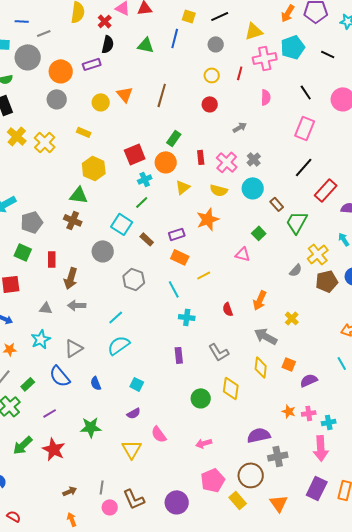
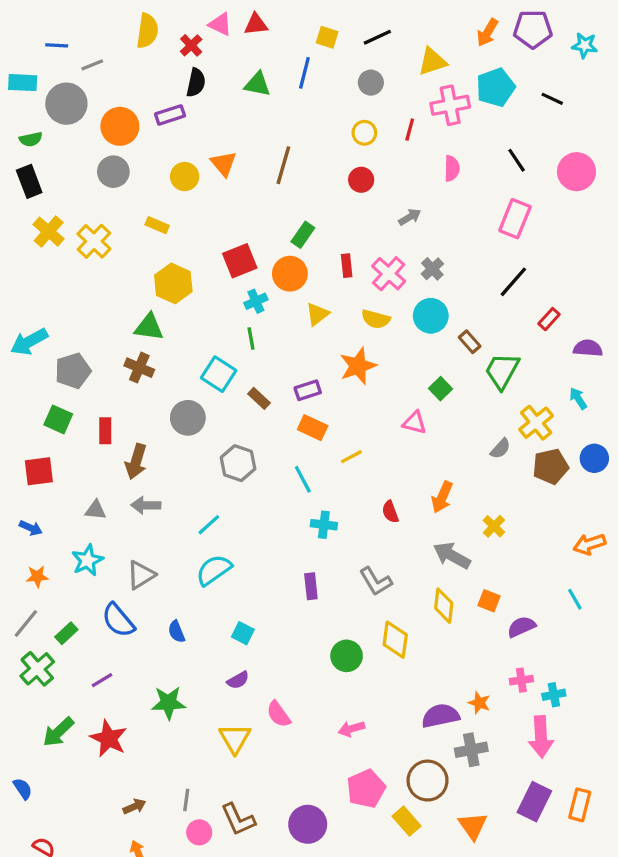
red rectangle: (326, 190) -> (549, 319), size x0.6
green line: (142, 202) -> (251, 338), turned -56
orange star: (289, 411) -> (479, 703), moved

